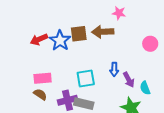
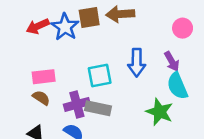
blue arrow: (114, 69) -> (137, 63), size x1.5
purple arrow: (129, 80) -> (172, 61), moved
cyan semicircle: (145, 88) -> (177, 86), size x1.5

